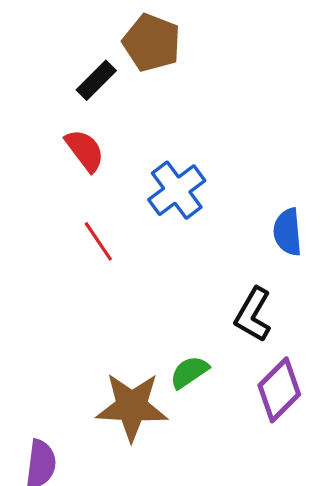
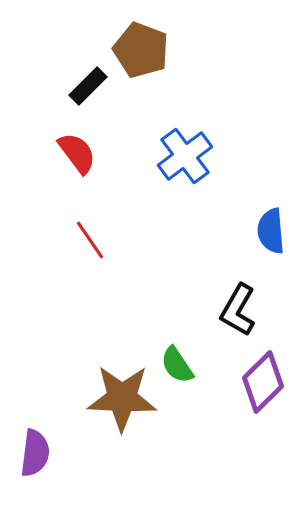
blue cross: (177, 190) -> (185, 156), moved
green semicircle: (189, 372) -> (177, 365), turned -90

